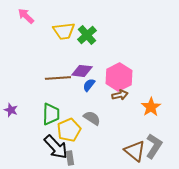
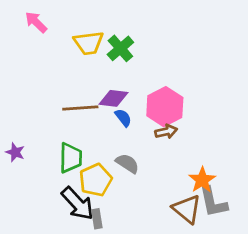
blue semicircle: (89, 85) -> (123, 118), turned 104
orange star: (151, 107) -> (202, 180), moved
gray L-shape: (154, 146) -> (213, 202), turned 135

